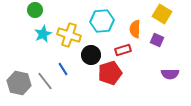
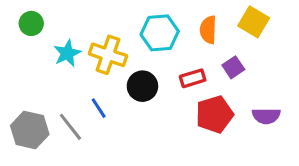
green circle: (35, 10) -> (31, 23), moved
orange semicircle: (135, 29) -> (208, 30), moved
purple square: (157, 40) -> (233, 67), moved, turned 32
red pentagon: (110, 73) -> (215, 114), moved

